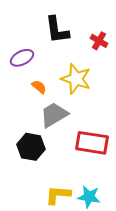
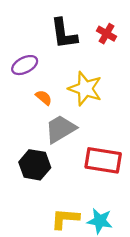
red cross: (99, 41) -> (106, 34), moved

